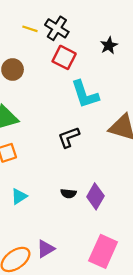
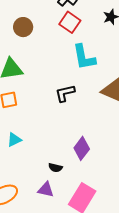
black semicircle: (68, 193) -> (55, 168), moved
purple triangle: (46, 249) -> (46, 190), moved, turned 36

